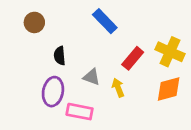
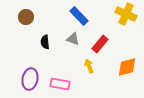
yellow cross: (170, 52) -> (126, 14), moved
gray triangle: (92, 77) -> (73, 39), moved
purple ellipse: (53, 92) -> (30, 79), moved

